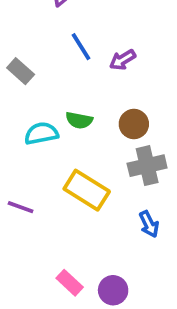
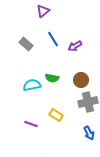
gray rectangle: (21, 71) -> (26, 44), moved
yellow rectangle: (87, 190) -> (56, 115), size x0.6
purple line: (21, 207) -> (31, 124), moved

